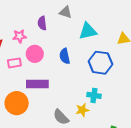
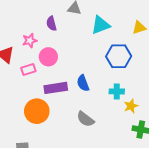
blue semicircle: (65, 56) -> (83, 83), moved
yellow star: (82, 110) -> (131, 106), moved

